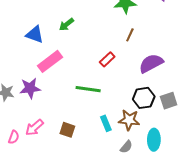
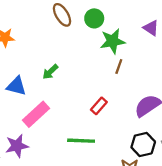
brown line: (130, 35) -> (119, 66), moved

